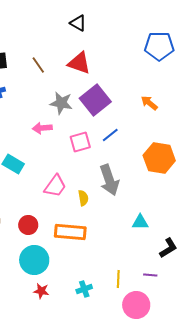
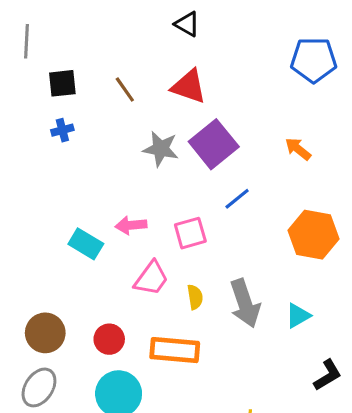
pink arrow: (42, 128) -> (131, 225), moved
pink square: (80, 142) -> (190, 233), moved
gray arrow: (109, 180) -> (245, 303), moved
cyan triangle: (140, 222) -> (298, 316), moved, turned -30

